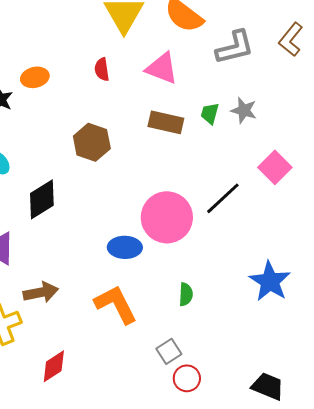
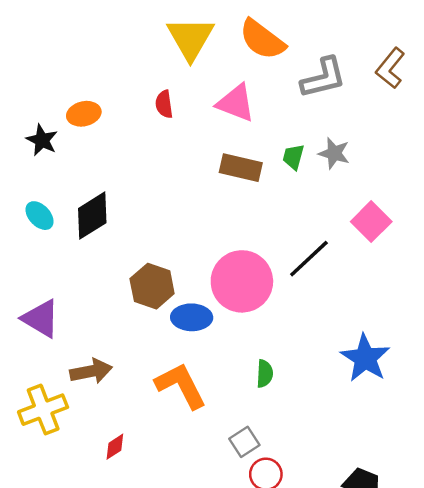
brown hexagon: (92, 142) -> (152, 286), moved
black diamond: (42, 199) -> (92, 216), moved
red diamond: (54, 366) -> (115, 447), moved, size x0.7

